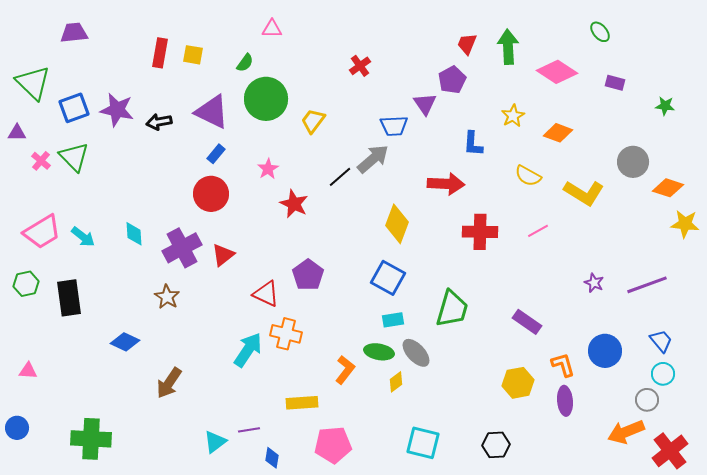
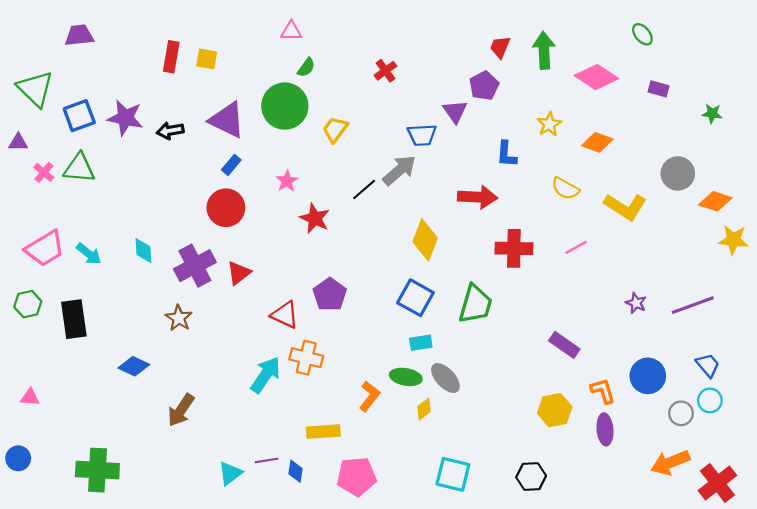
green semicircle: (245, 63) -> (306, 67), moved
green triangle: (74, 157) -> (79, 168), turned -40
green trapezoid: (452, 309) -> (475, 304), moved
gray circle: (647, 400) -> (681, 413), moved
blue diamond: (272, 458) -> (296, 471), moved

